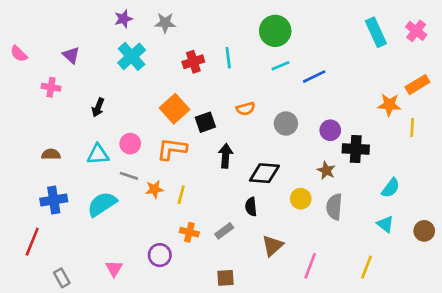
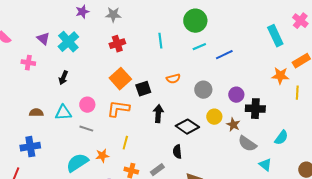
cyan rectangle: (376, 32) -> (275, 36), moved
cyan cross: (132, 56) -> (68, 42), moved
red cross: (193, 62) -> (117, 44), moved
brown semicircle: (51, 154) -> (36, 113), moved
black diamond: (264, 173) -> (187, 127), turned 30
orange star: (154, 189) -> (102, 156), moved
yellow circle: (301, 199) -> (214, 117), moved
cyan semicircle: (102, 204) -> (77, 163), moved
gray semicircle: (334, 207) -> (247, 144), moved, turned -60
cyan triangle: (385, 224) -> (265, 165), moved

